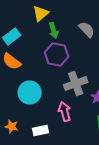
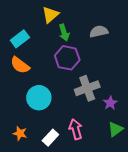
gray semicircle: (87, 30) -> (99, 32), turned -60
pink arrow: (65, 112) -> (76, 129), moved
white rectangle: (41, 130) -> (50, 138), turned -35

